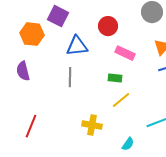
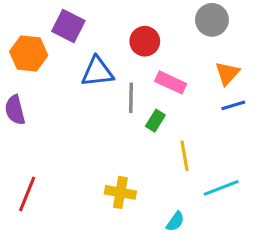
gray line: (70, 77) -> (131, 98), moved
green rectangle: (115, 78) -> (155, 121), turned -64
yellow line: (121, 100) -> (184, 156), moved, turned -60

